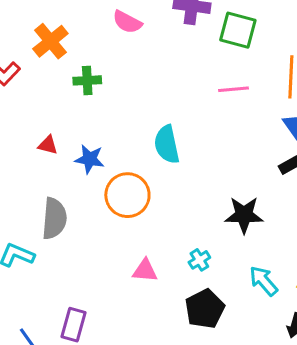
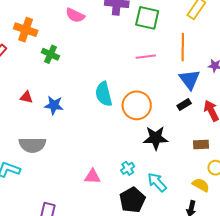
orange cross: (50, 41) -> (26, 30), turned -30
green cross: (87, 80) -> (50, 54), turned 30
orange circle: (127, 195) -> (137, 105), moved
gray semicircle: (54, 219) -> (32, 145), turned 88
cyan arrow: (264, 281) -> (157, 182), moved

